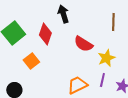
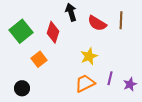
red semicircle: (83, 44) -> (97, 23), moved
yellow star: (106, 58) -> (89, 56), moved

